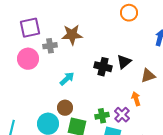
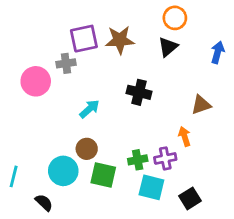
purple square: (30, 28) -> (84, 39), moved
brown star: (72, 35) -> (120, 40), moved
black triangle: (124, 62) -> (168, 47), moved
purple cross: (122, 115) -> (165, 158), turned 35

